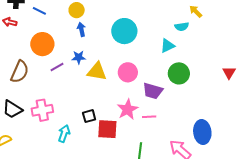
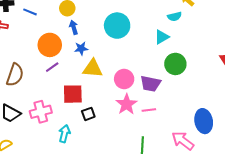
orange circle: (42, 44) -> (50, 45), moved
blue star: (79, 57) -> (81, 48), moved
pink circle: (128, 72) -> (124, 79), moved
red square: (107, 129) -> (73, 94), moved

